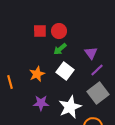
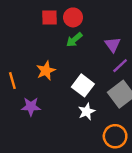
white square: (65, 71) -> (83, 85), moved
purple star: (41, 103) -> (31, 107), moved
white star: (70, 107) -> (87, 111), size x0.6

